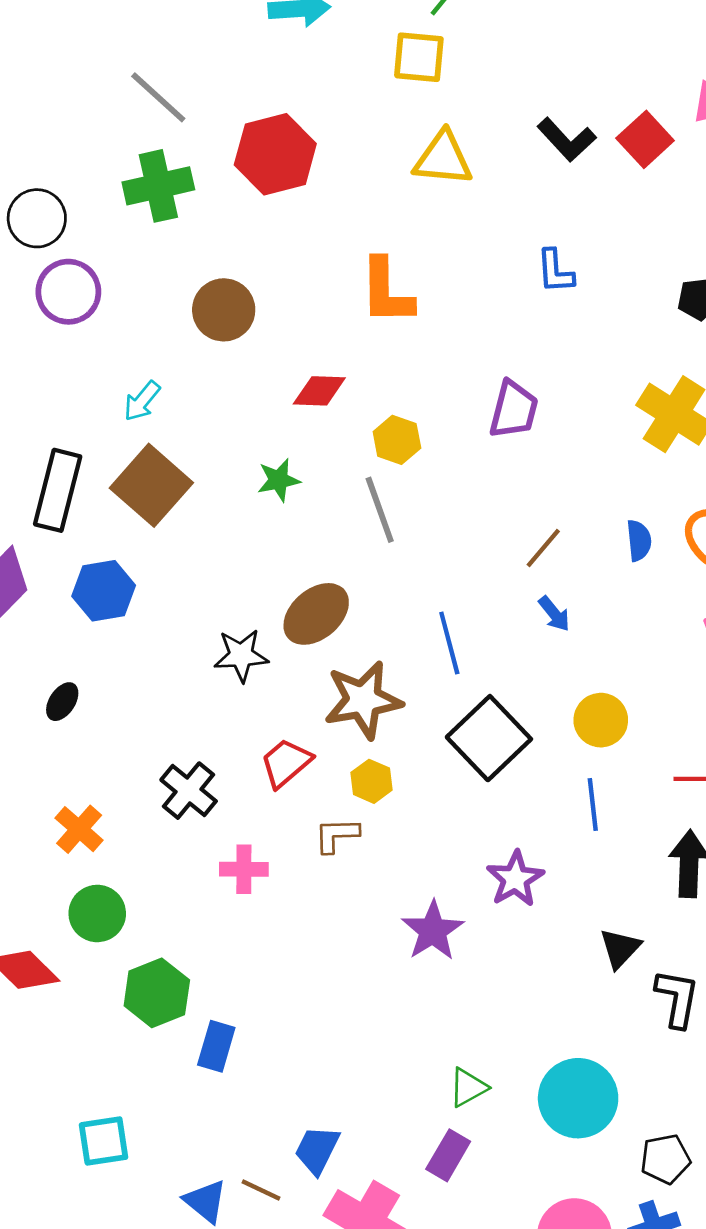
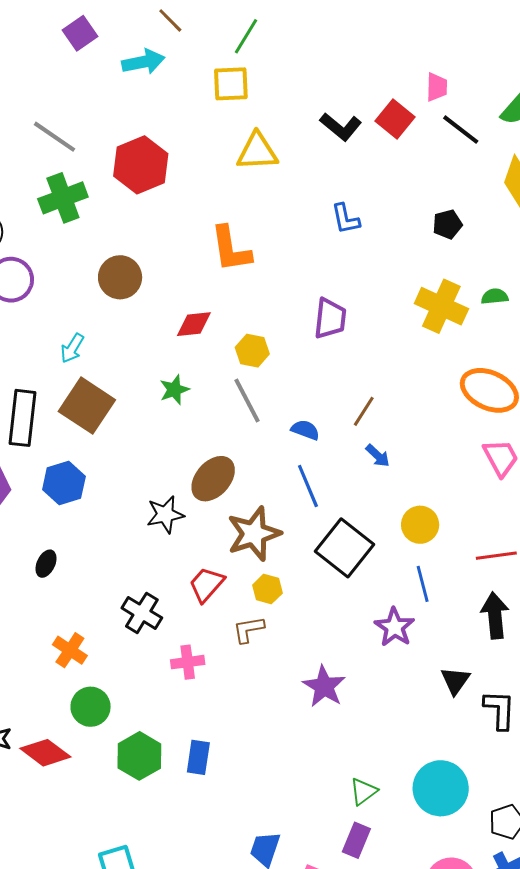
blue semicircle: (639, 540) -> (305, 430), moved, turned -56
purple star: (515, 879) -> (395, 627), moved
blue rectangle: (216, 1046) -> (198, 757), moved

